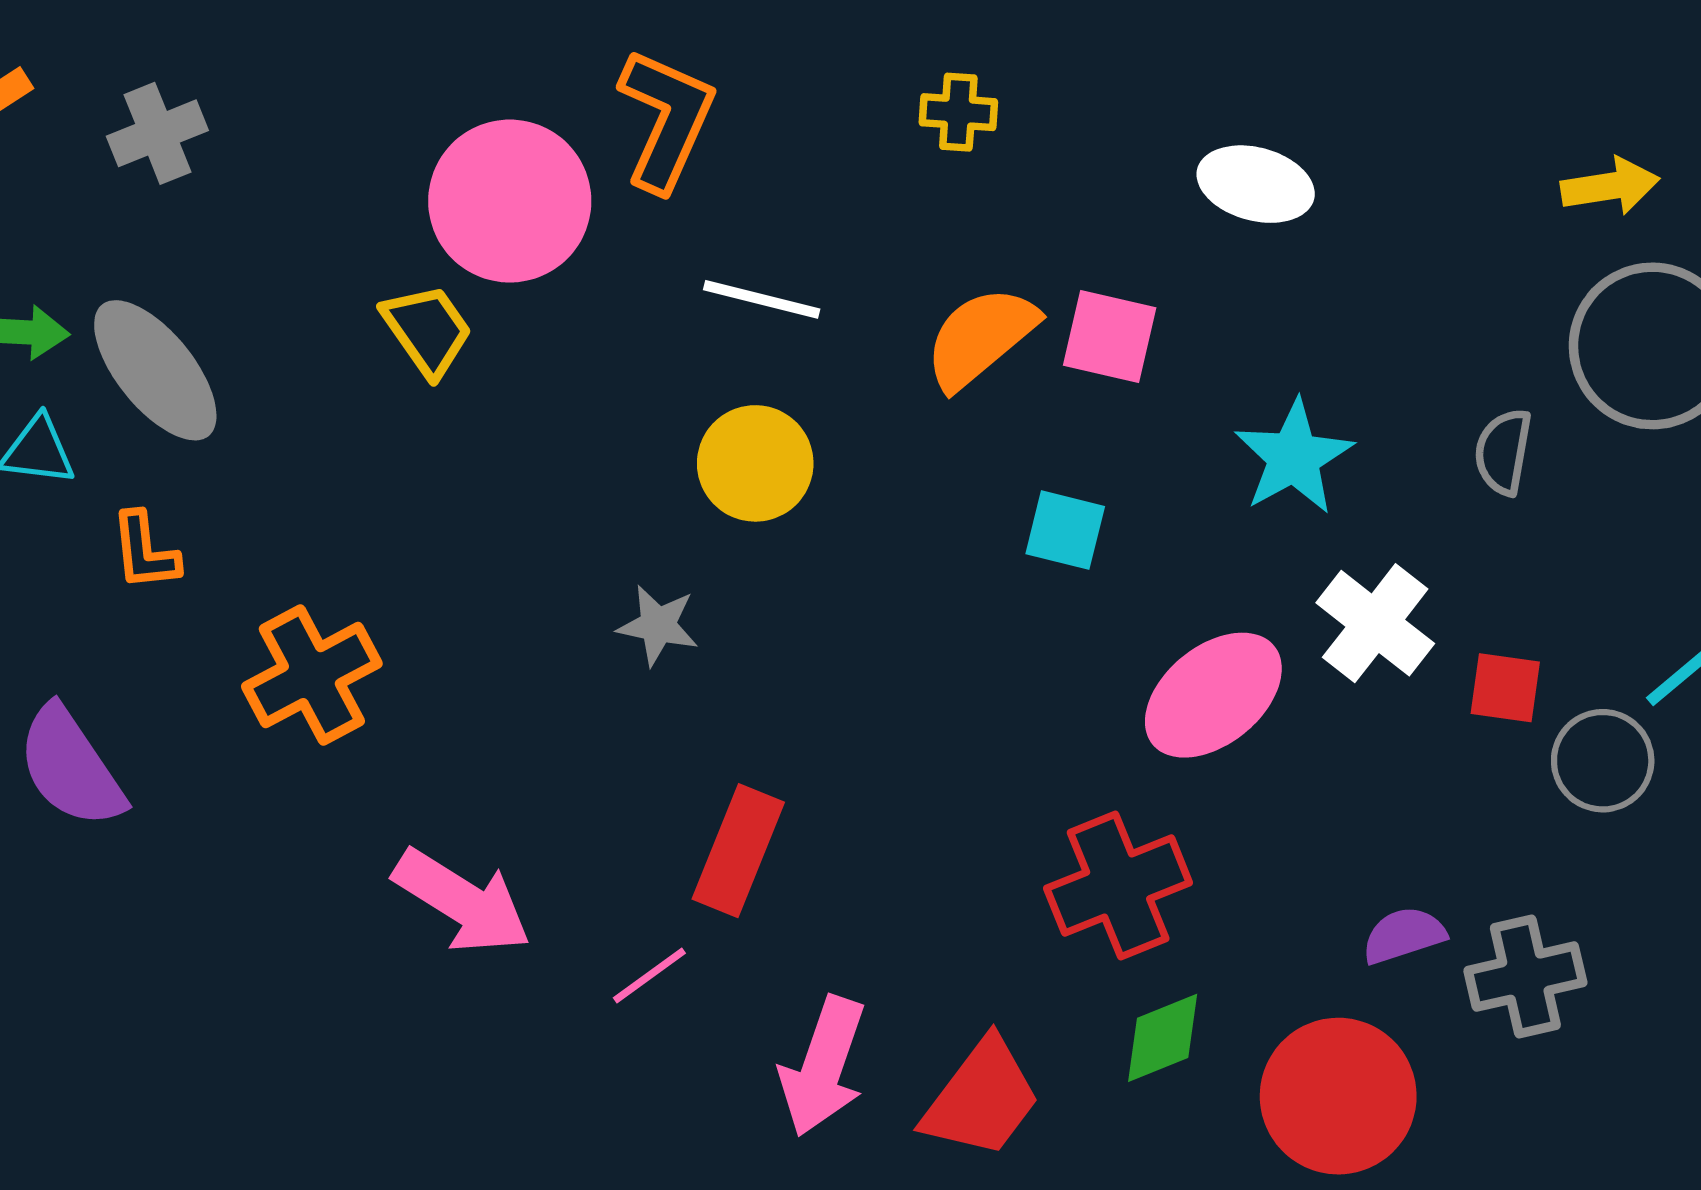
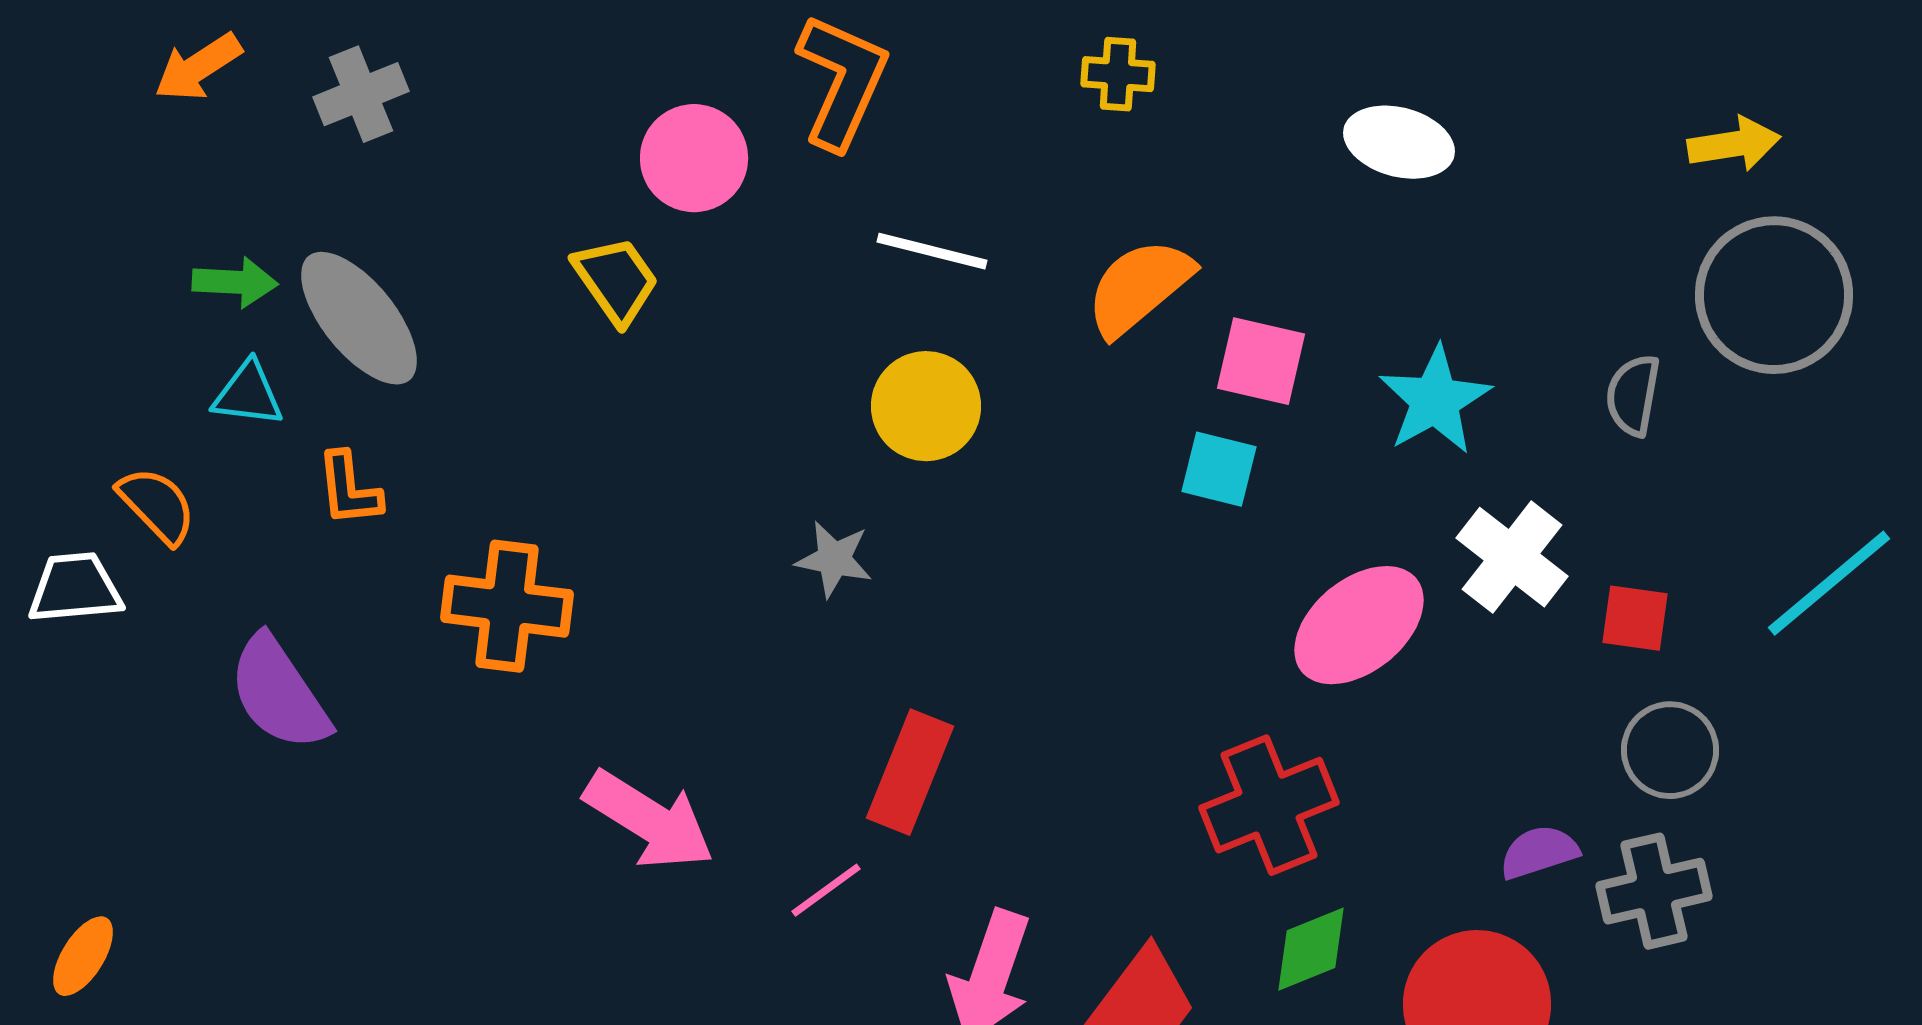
pink circle: (510, 201) -> (694, 158), size x0.7
pink square: (1110, 336) -> (1261, 361), moved
orange cross: (312, 675) -> (507, 606), turned 35
gray circle: (1603, 761) -> (1670, 750), moved

